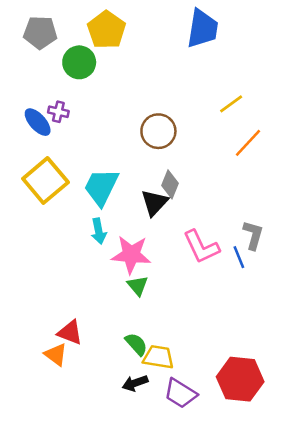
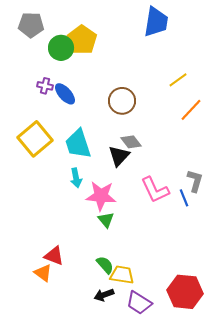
yellow pentagon: (106, 30) -> (82, 40), moved
blue ellipse: (38, 122) -> (65, 94), moved
gray diamond: (170, 184) -> (131, 142), turned -60
cyan trapezoid: (101, 187) -> (78, 144), turned -44

